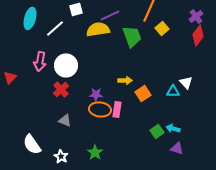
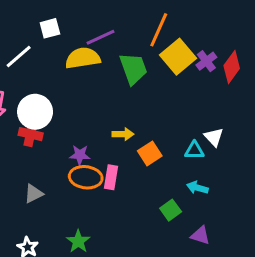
purple cross: (196, 16) -> (206, 61), moved
yellow square: (162, 28) -> (178, 57), size x1.6
red cross: (61, 89) -> (31, 134), moved, turned -35
gray triangle: (65, 120) -> (34, 194), turned -48
cyan arrow: (173, 128) -> (197, 188), moved

